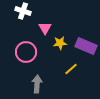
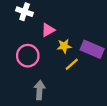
pink triangle: (45, 28) -> (48, 30), turned 32
yellow line: (71, 69) -> (72, 64), moved

